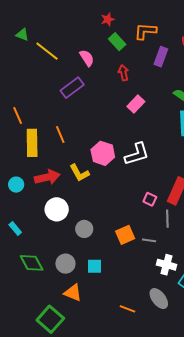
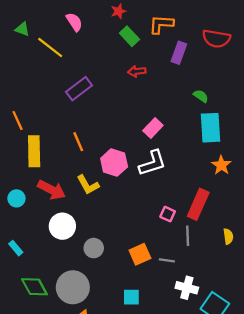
pink semicircle: (87, 58) -> (74, 22), moved
red arrow: (124, 73) -> (137, 71), turned -84
pink rectangle: (136, 104) -> (153, 128), moved
orange line: (60, 134) -> (78, 142), moved
red arrow: (47, 177) -> (52, 190), turned 40
gray circle: (65, 264) -> (73, 287), size x1.5
cyan square: (94, 266) -> (131, 297), moved

